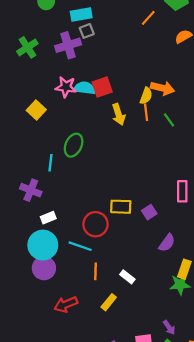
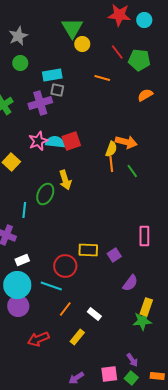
orange line: (148, 18) -> (102, 78), moved, turned 63
gray square: (87, 31) -> (57, 90), turned 32
pink star: (66, 87) -> (38, 141), turned -30
yellow arrow: (119, 114) -> (65, 180), moved
orange line: (96, 271) -> (65, 309), turned 35

